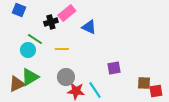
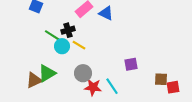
black cross: (51, 22) -> (68, 30), moved
blue triangle: (89, 27) -> (106, 13), moved
yellow line: (62, 49) -> (79, 45), turned 32
cyan circle: (28, 50) -> (62, 46), moved

